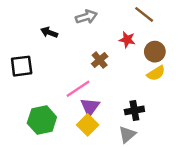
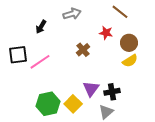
black arrow: (49, 32) -> (41, 27), turned -80
pink line: (78, 89) -> (40, 62), moved
purple triangle: (90, 107) -> (91, 89), moved
green hexagon: (42, 120) -> (48, 104), moved

